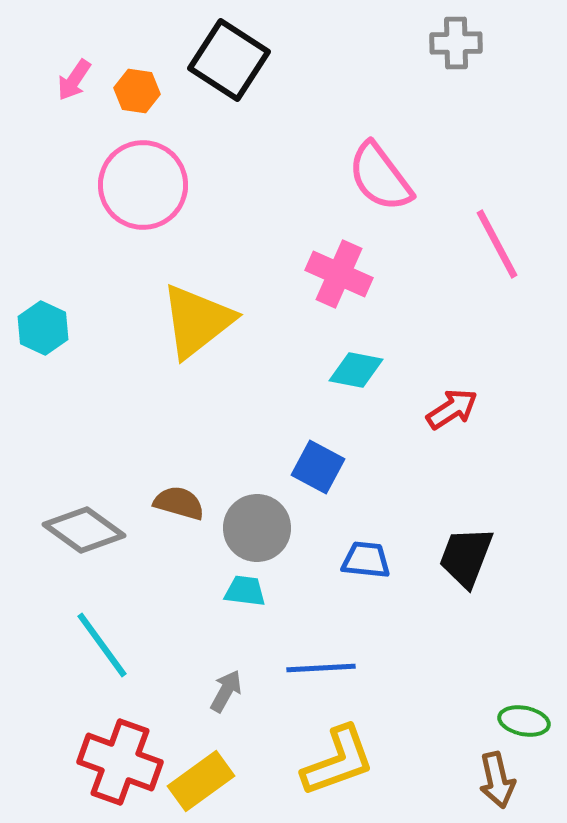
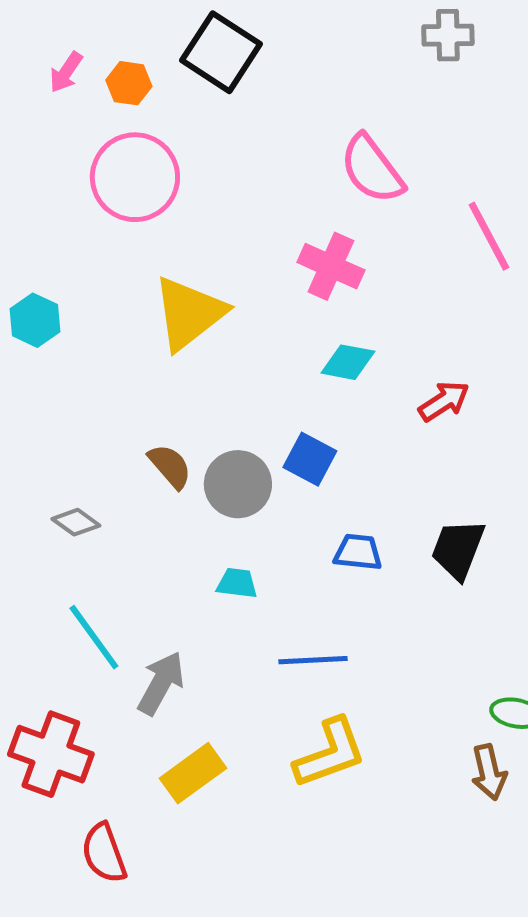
brown semicircle: (179, 503) -> (170, 466), moved, turned 33
gray circle: (257, 528) -> (238, 484), moved
gray diamond: (84, 530) -> (76, 522), size x0.6
gray arrow: (226, 691) -> (161, 683), moved, size x1.5
red cross: (120, 762) -> (51, 754), moved

